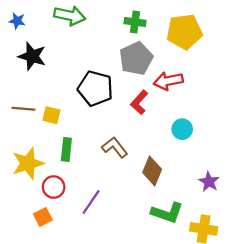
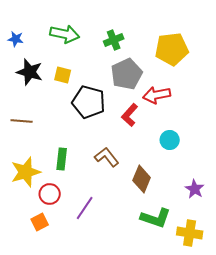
green cross: (135, 22) -> (114, 40), moved, turned -30
yellow square: (51, 115) -> (63, 75), moved

